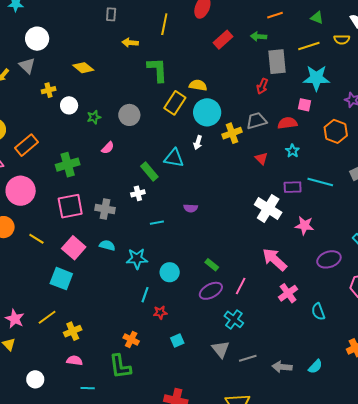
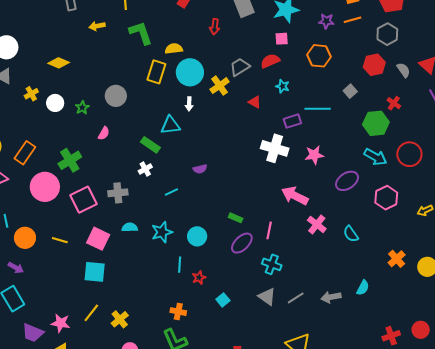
green L-shape: (157, 70) -> (141, 33), moved
red arrow: (262, 86) -> (215, 27), moved
pink circle: (21, 191) -> (45, 187), moved

